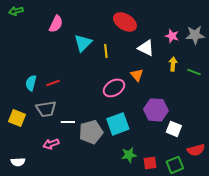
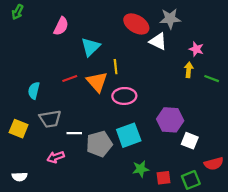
green arrow: (16, 11) -> (17, 12), turned -48
gray star: (195, 35) -> (170, 19), moved
pink star: (172, 36) -> (196, 49), moved
white triangle: (146, 48) -> (158, 41), moved
yellow line: (106, 51) -> (116, 67), moved
orange triangle: (137, 75) -> (97, 82), moved, size x1.5
red line: (53, 83) -> (70, 79), moved
pink ellipse: (114, 88) -> (124, 96), turned 30

